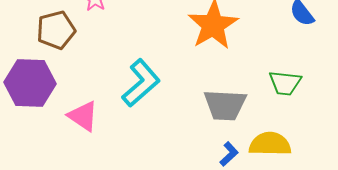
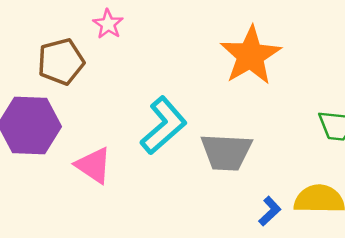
gray trapezoid: (225, 105) -> (226, 152), moved

